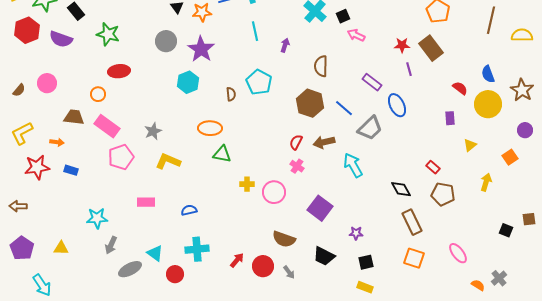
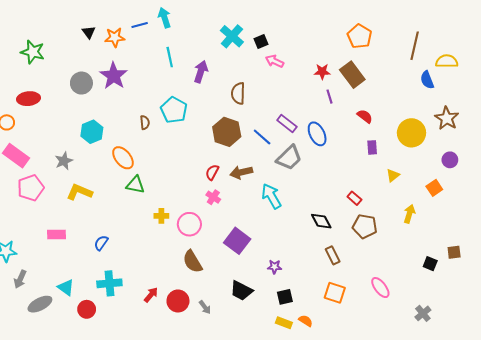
green star: (108, 34) -> (33, 52), moved
gray circle: (166, 41) -> (81, 83), moved
purple arrow: (285, 45) -> (201, 72), size x1.5
blue semicircle: (488, 74) -> (427, 80), moved
cyan hexagon: (188, 82) -> (92, 132), moved
purple rectangle: (372, 82) -> (287, 124), moved
red semicircle: (460, 88) -> (365, 116), moved
orange ellipse: (210, 128) -> (123, 158), turned 50
blue semicircle: (189, 210) -> (101, 243), turned -42
brown rectangle: (412, 222) -> (333, 255), size x0.7
brown semicircle: (284, 239) -> (192, 262), moved, turned 40
orange semicircle: (478, 285) -> (306, 321), moved

